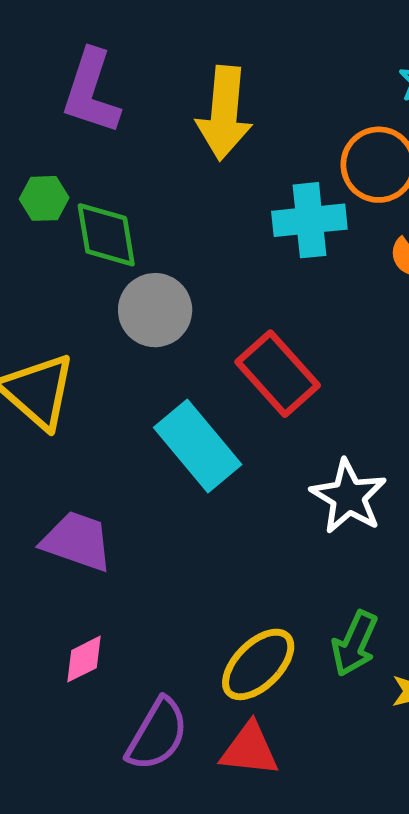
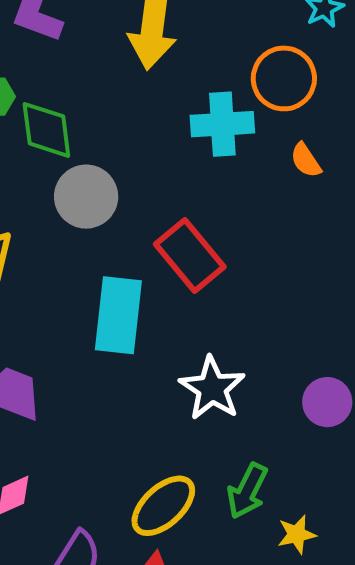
cyan rectangle: (198, 446) -> (118, 315), turned 44
white star: (349, 497) -> (212, 388), moved

